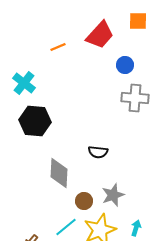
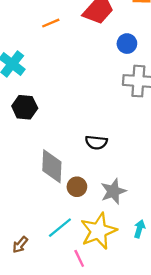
black hexagon: (35, 121) -> (25, 107), size x0.7
brown circle: (84, 201) -> (77, 187), moved

